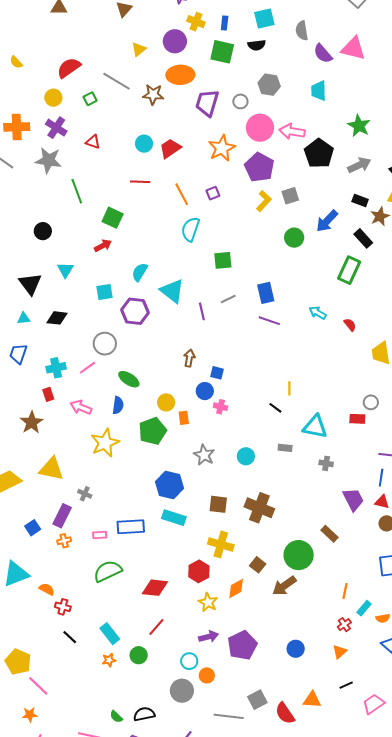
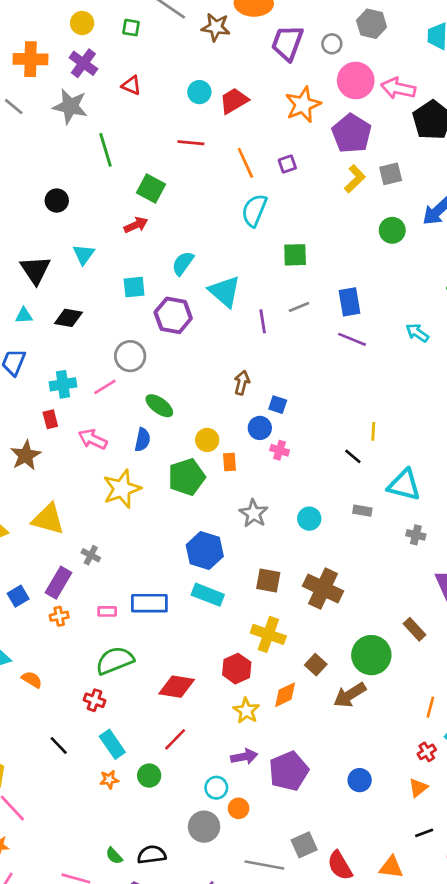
green square: (90, 99) -> (131, 28), turned 32
red cross: (63, 607) -> (94, 700), moved
orange triangle: (312, 700) -> (391, 867), moved

